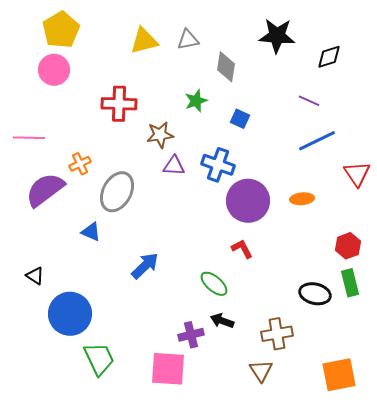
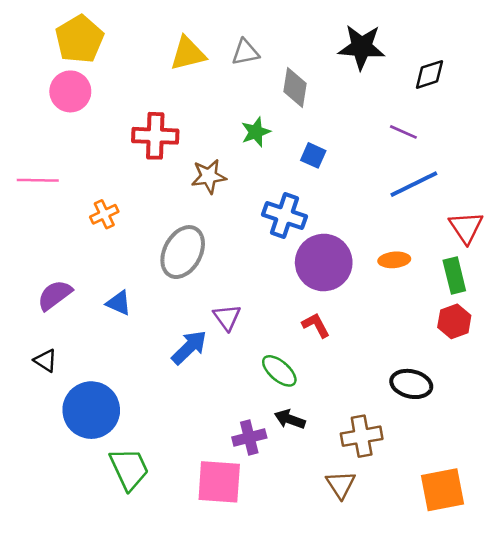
purple triangle: (174, 166) -> (227, 317), moved, turned 50
purple semicircle: (45, 190) -> (55, 295), moved, size x0.7
gray ellipse: (117, 192) -> (183, 252), moved
green rectangle: (350, 283) -> (454, 276), moved

